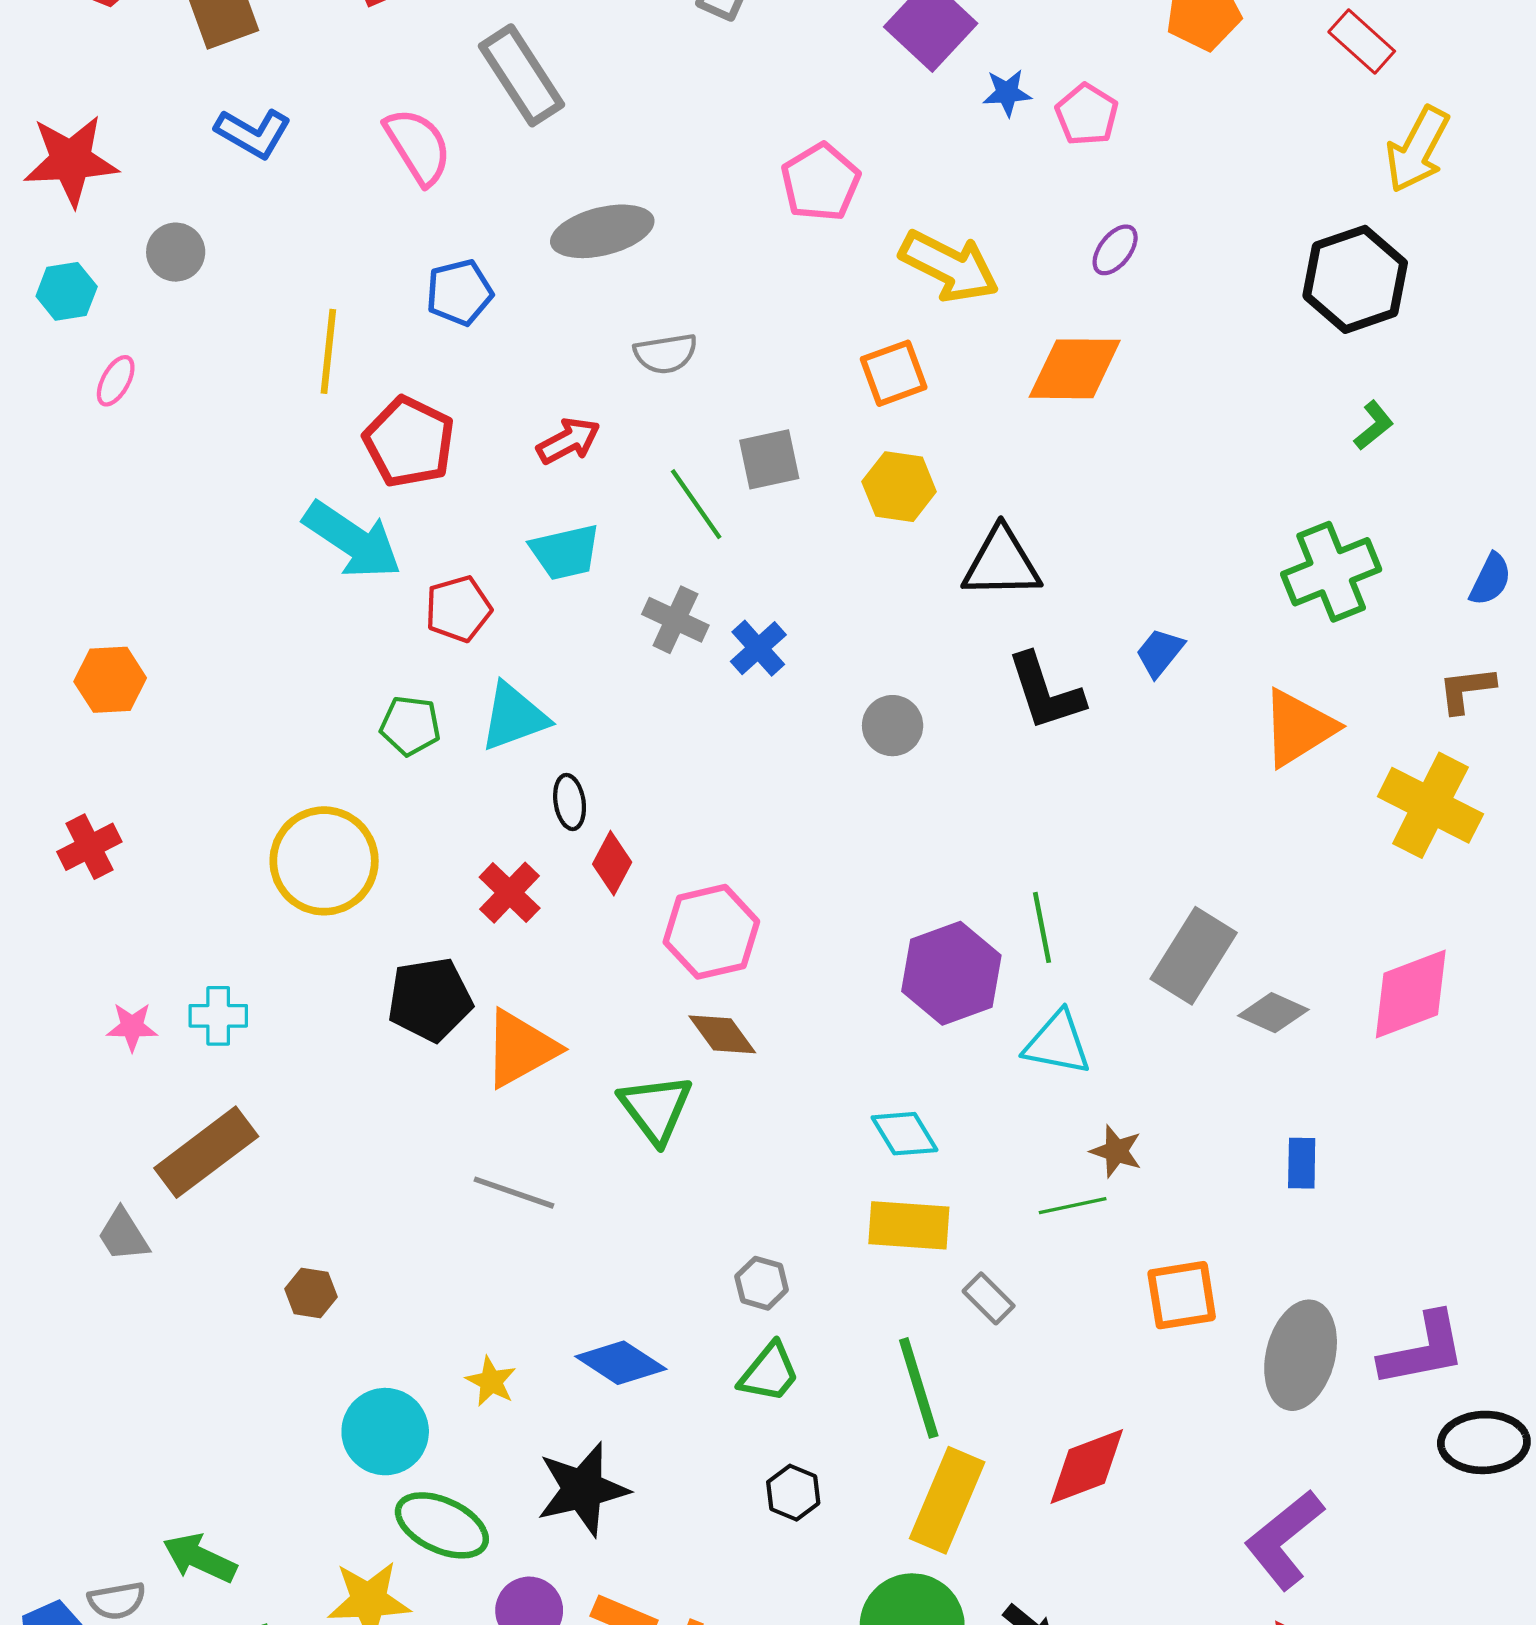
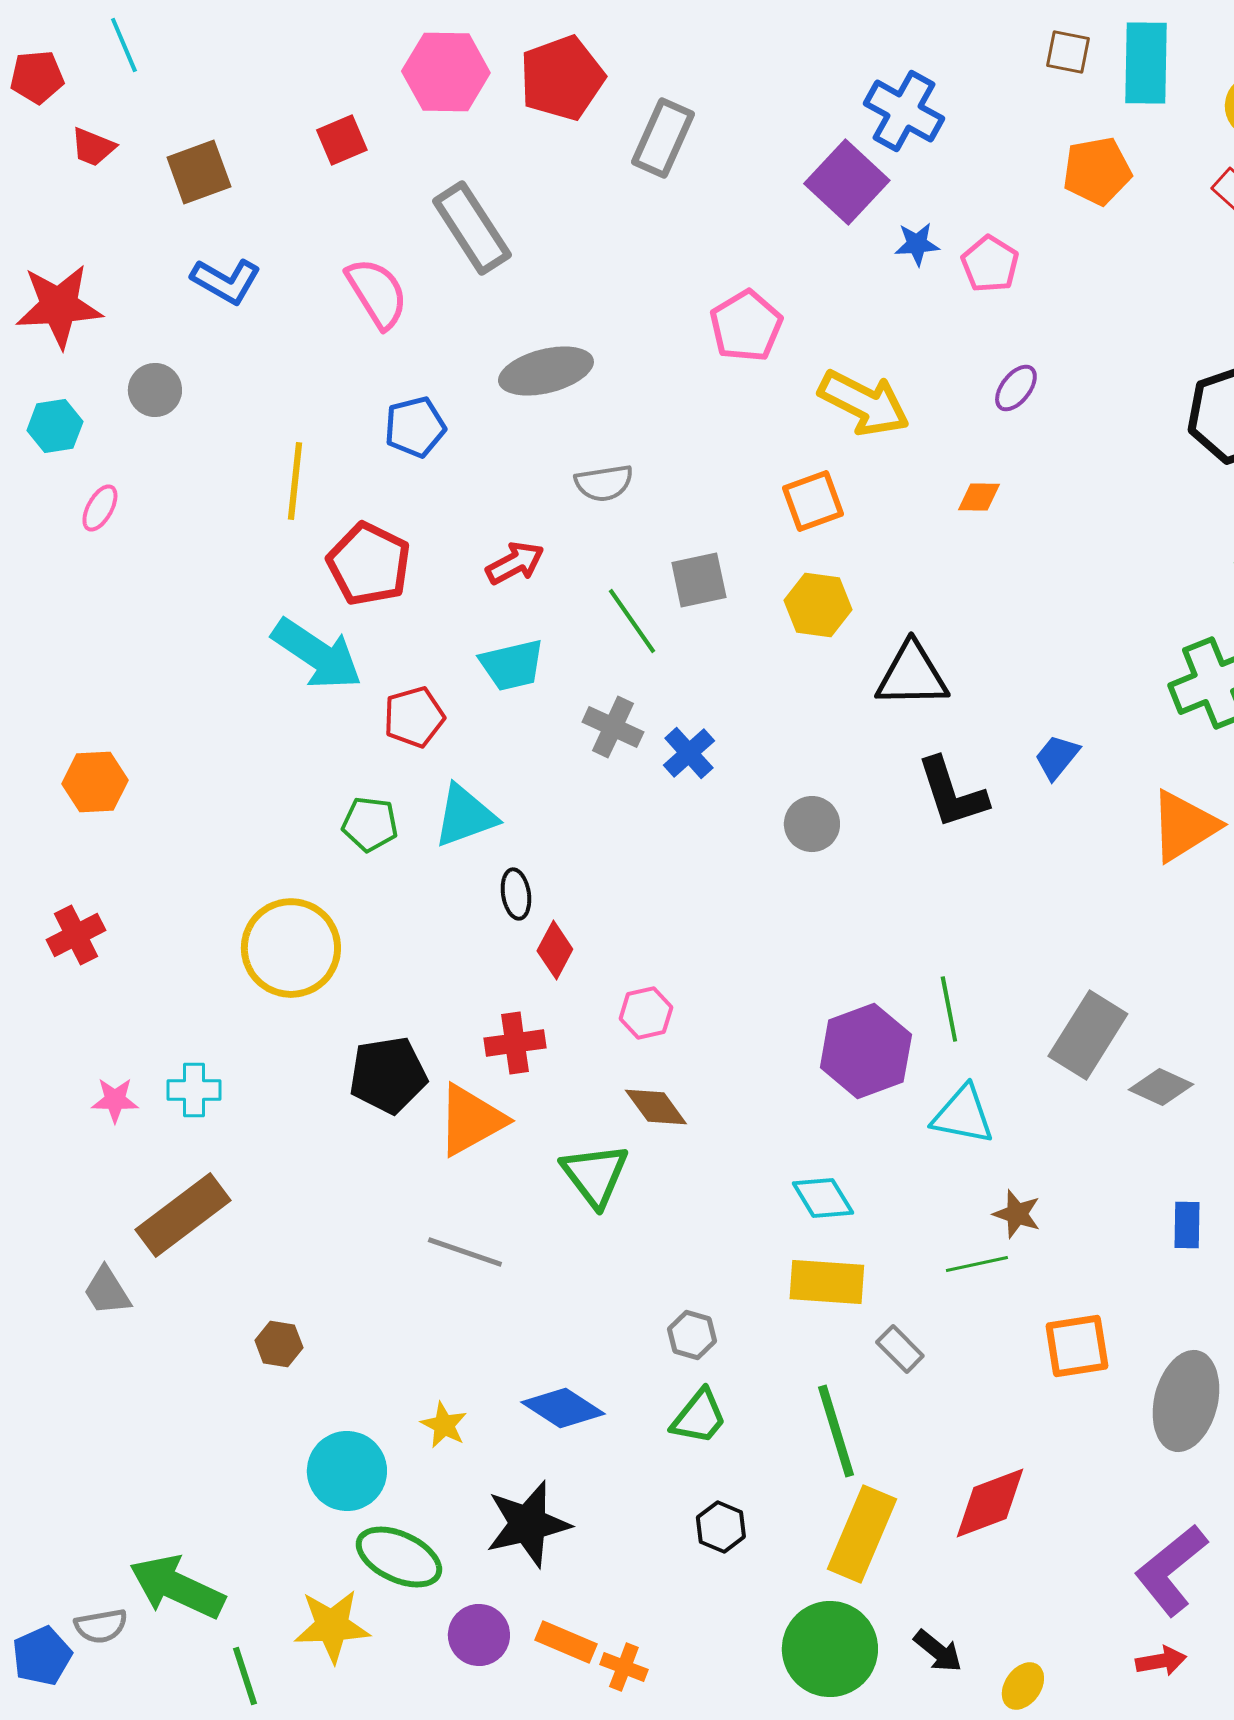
orange diamond: (1075, 369) -> (979, 497), size x0.5
red cross: (510, 893) -> (515, 1043), moved, turned 38
pink hexagon: (711, 932) -> (646, 1013), size x0.6
green arrow: (200, 1558) -> (177, 1587), size x1.4

